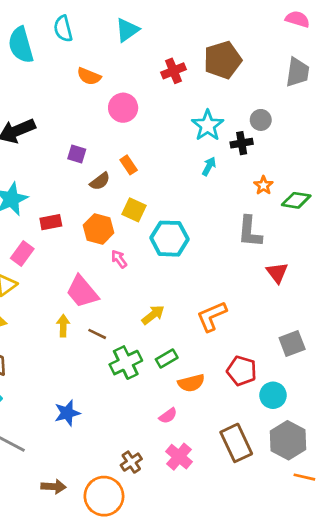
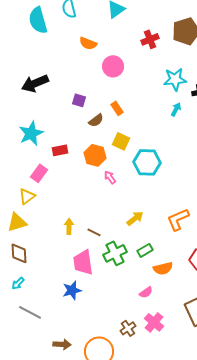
cyan star: (208, 125) -> (175, 79), turned 30
pink trapezoid: (82, 292) -> (83, 262), moved, turned 32
brown cross: (131, 462) -> (128, 328), moved

